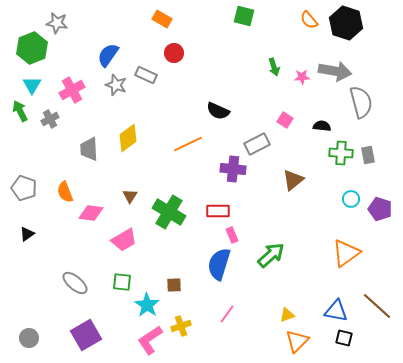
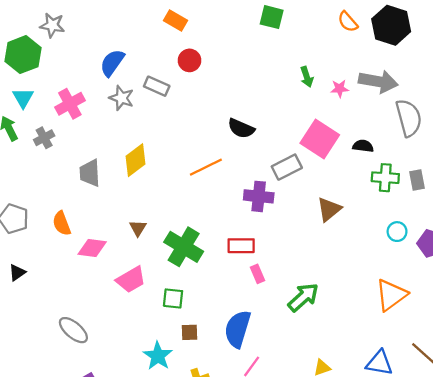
pink square: (285, 120) -> (320, 139), size x2.0
blue semicircle: (219, 264) -> (238, 329), moved
green square: (122, 282) -> (173, 298), moved

